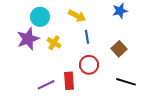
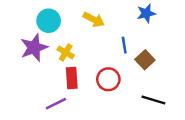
blue line: (87, 37) -> (124, 45), moved
red rectangle: (69, 81) -> (72, 78), moved

